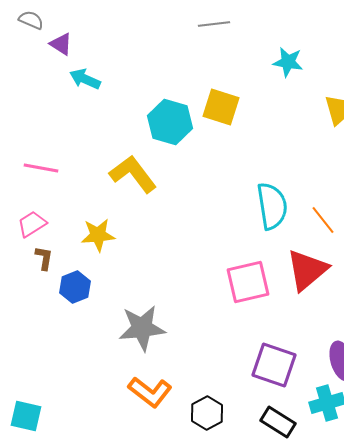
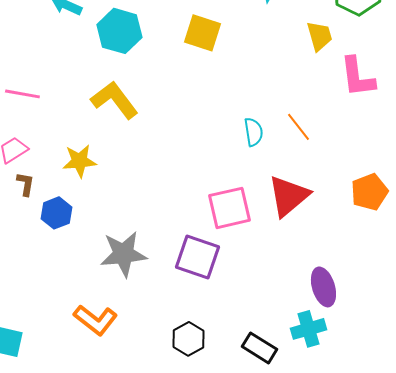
cyan hexagon: (170, 122) -> (119, 31), moved
cyan semicircle: (272, 206) -> (253, 132), size x0.6
orange line: (323, 220) -> (298, 127), moved
purple square: (274, 365) -> (197, 257), moved
orange L-shape: (150, 392) -> (95, 320), moved

